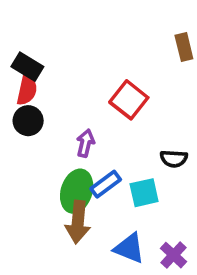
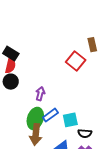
red square: (129, 100) -> (76, 61), moved
black semicircle: (174, 159) -> (85, 133), moved

